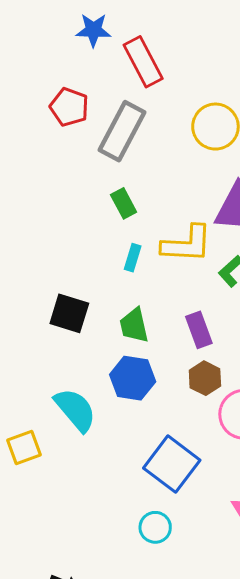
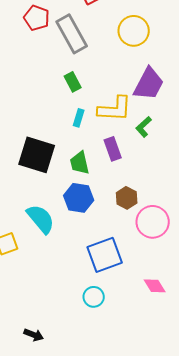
gray rectangle: (122, 131) -> (72, 34), turned -57
black square: (69, 313) -> (37, 155), size x1.4
purple rectangle: (199, 330) -> (113, 149), moved
blue square: (172, 464) -> (105, 255), turned 33

